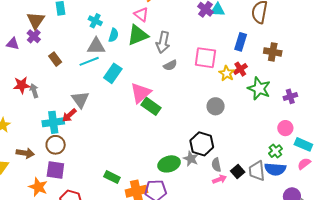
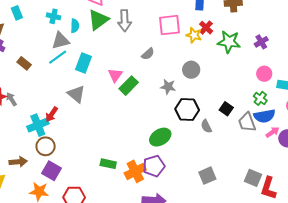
gray semicircle: (170, 65) -> (148, 54), moved
pink triangle: (141, 93) -> (115, 75), size x0.7
gray triangle: (80, 100) -> (76, 94), moved
green rectangle: (151, 106) -> (129, 86), turned -66
gray star: (191, 159) -> (168, 87), moved
purple square: (55, 170) -> (52, 171), turned 36
black square: (238, 172) -> (226, 109), moved
pink arrow: (220, 179) -> (273, 132), moved

